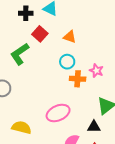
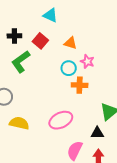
black cross: (26, 13) -> (14, 36), moved
pink star: (96, 71) -> (87, 61), moved
yellow semicircle: (21, 127) -> (19, 123), moved

